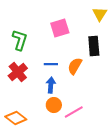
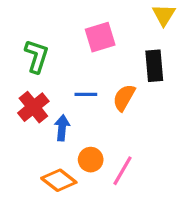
blue arrow: (51, 85) -> (62, 128), moved
pink line: (74, 112) -> (122, 171), turned -30
orange diamond: (16, 118) -> (59, 180), moved

